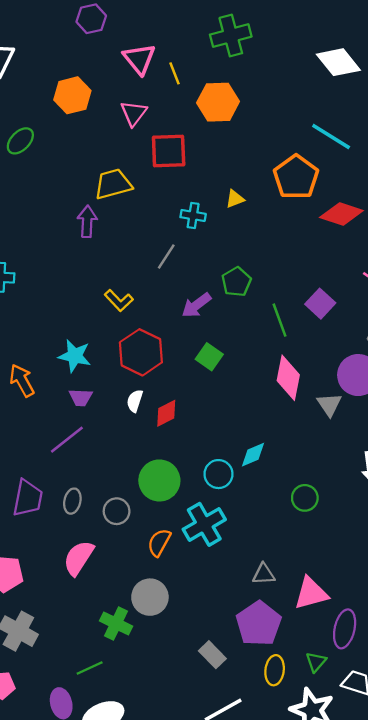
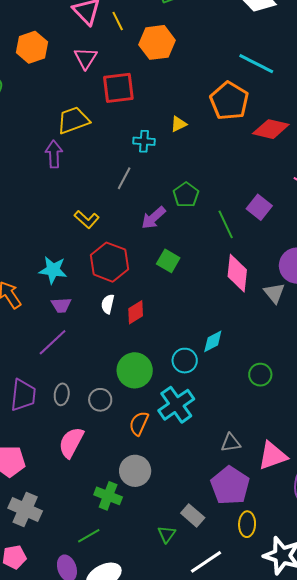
green triangle: (316, 662) -> (167, 534), moved

